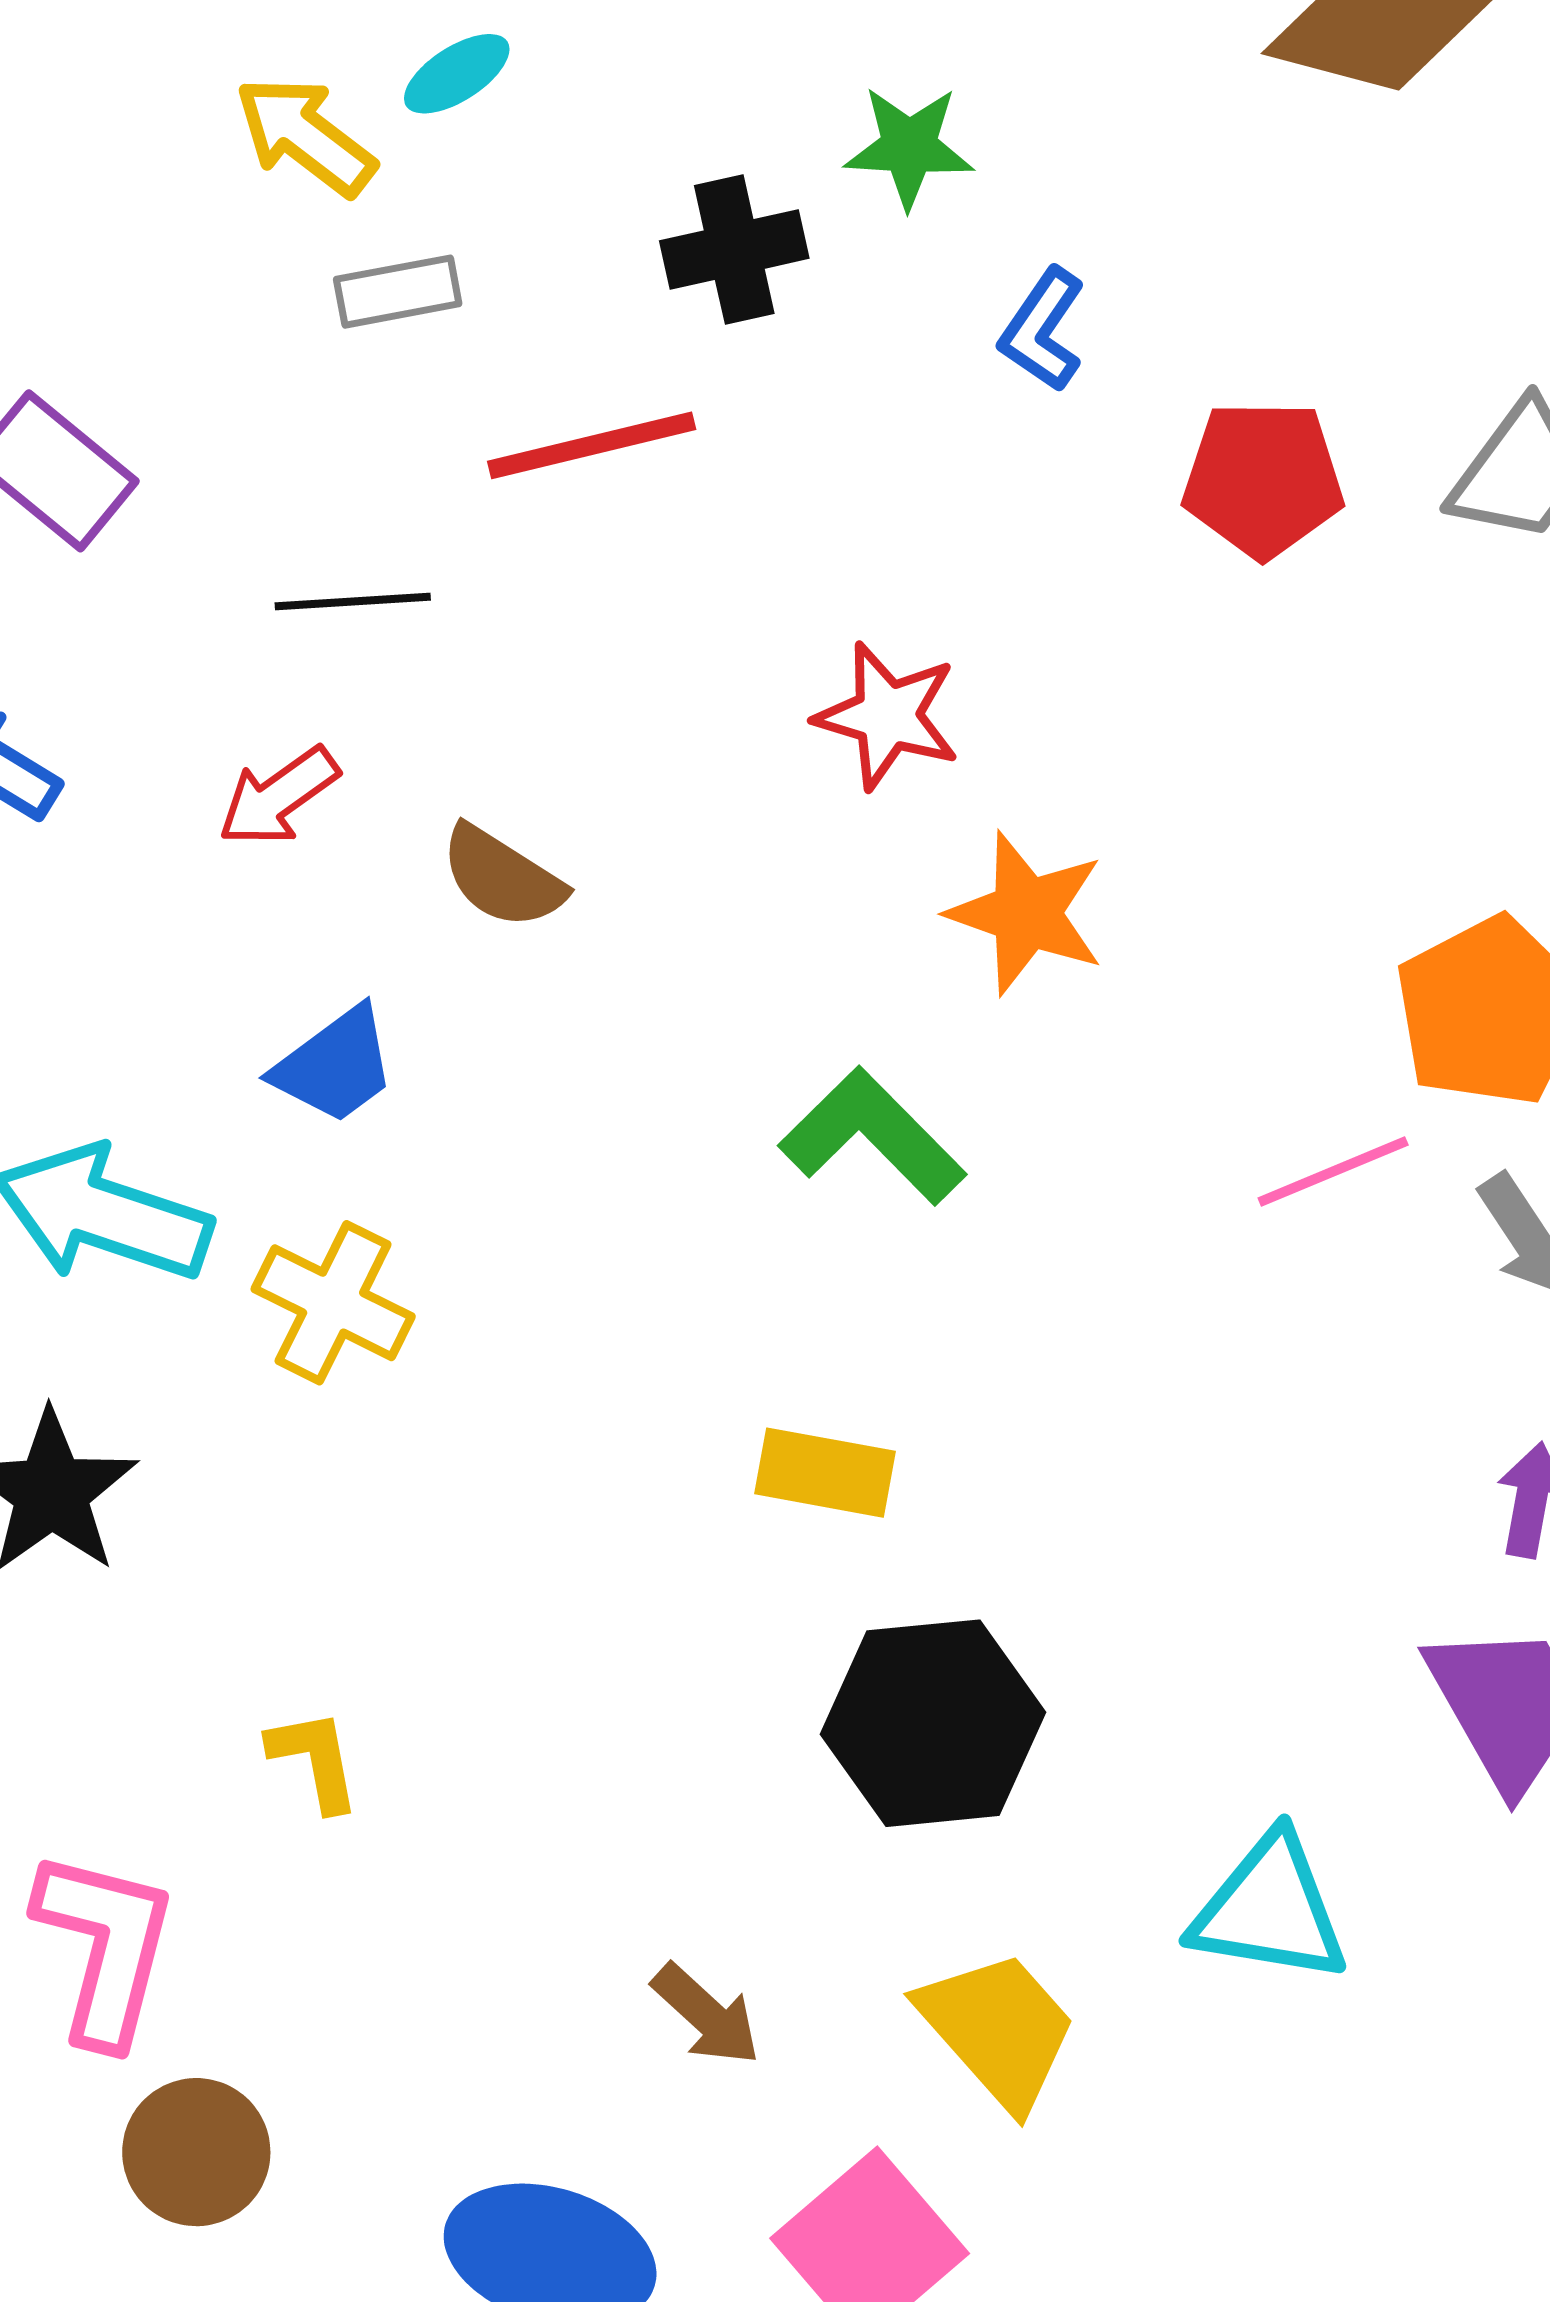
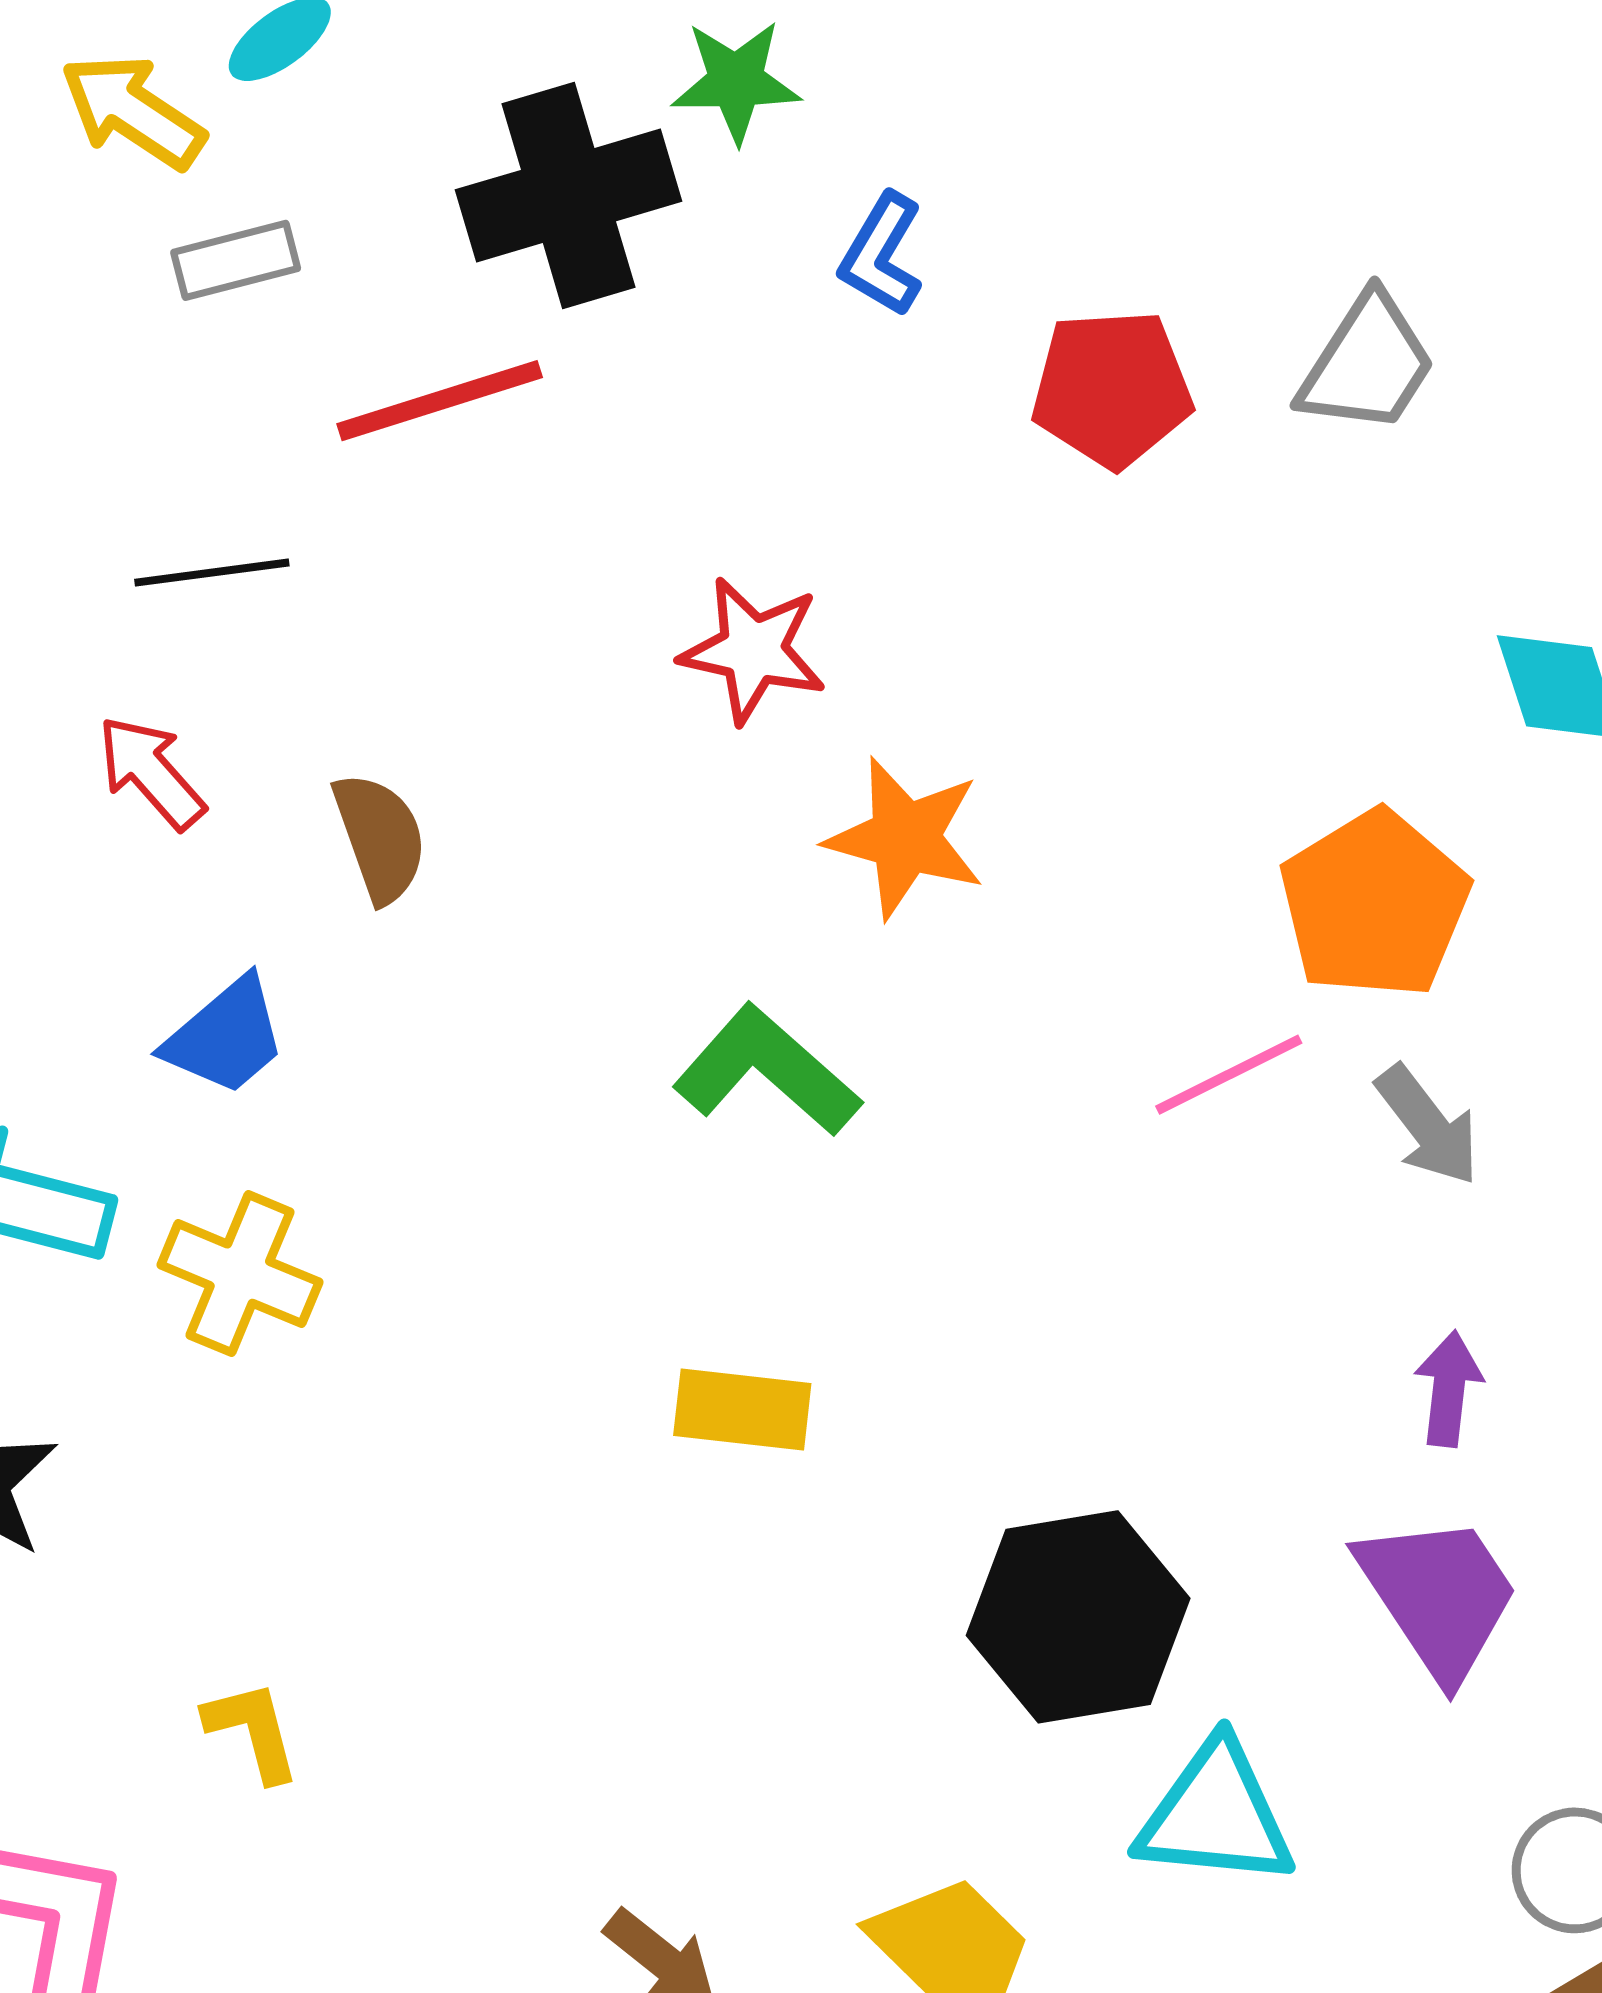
black cross: (734, 250) -> (569, 196), size x1.5
red arrow: (278, 797) -> (151, 772), turned 88
brown semicircle: (502, 877) -> (380, 837), turned -138
black hexagon: (933, 1723) -> (1078, 1617), moved

